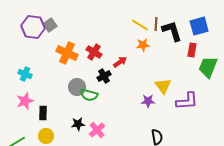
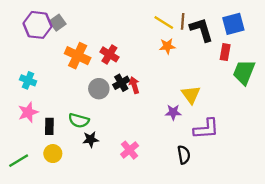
red arrow: (120, 62) -> (134, 85), moved, turned -72
gray circle: (77, 87) -> (99, 89), moved
green semicircle: (89, 95) -> (79, 121), moved
purple L-shape: (187, 101) -> (206, 129), moved
pink cross: (97, 130) -> (130, 150), moved

